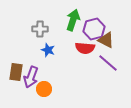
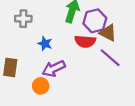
gray cross: (40, 29) -> (23, 19), moved
purple arrow: (31, 77) -> (54, 69), moved, turned 45

